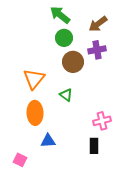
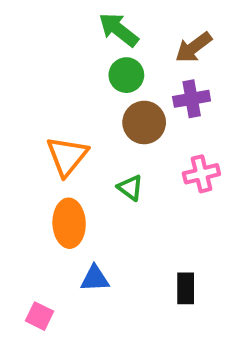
pink cross: (102, 121) -> (201, 174), moved

